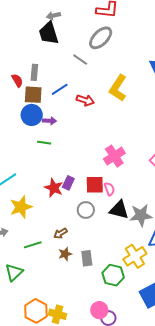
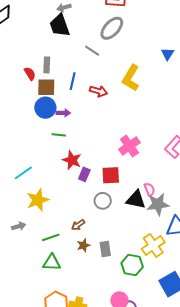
blue line: (60, 89) -> (73, 81), turned -42
red star: (54, 188) -> (72, 160), moved
pink semicircle: (109, 189) -> (149, 189), moved
green triangle: (14, 272) -> (52, 263), moved, turned 48

